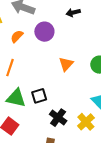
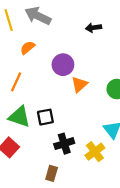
purple circle: (44, 32) -> (63, 65), moved
black cross: (58, 118) -> (64, 144), turned 30

